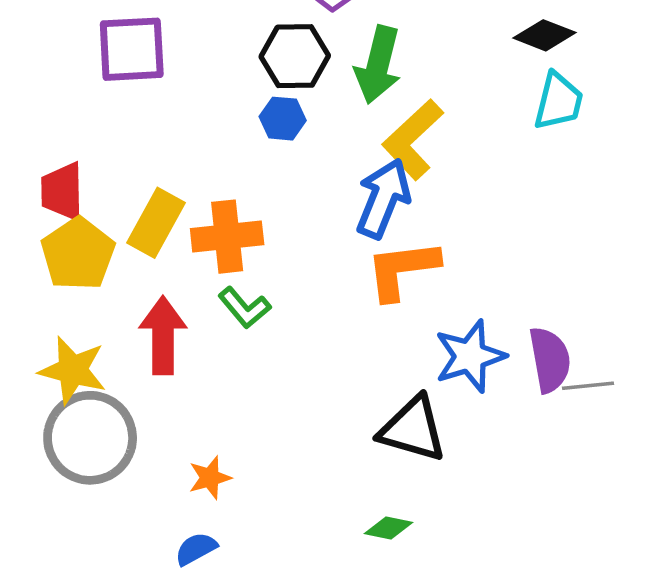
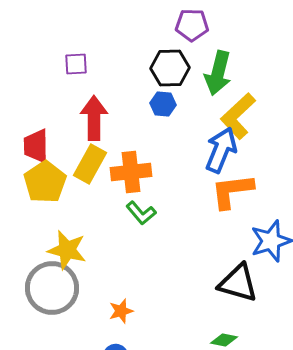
purple square: (132, 49) -> (76, 64), size x0.6
red arrow: (163, 335) -> (94, 118), moved
yellow star: (73, 370) -> (67, 250), moved

